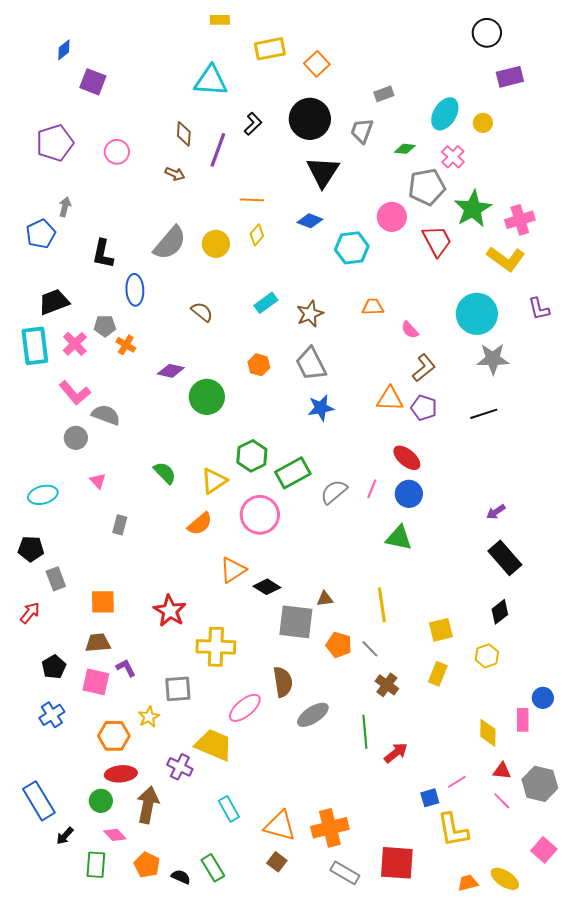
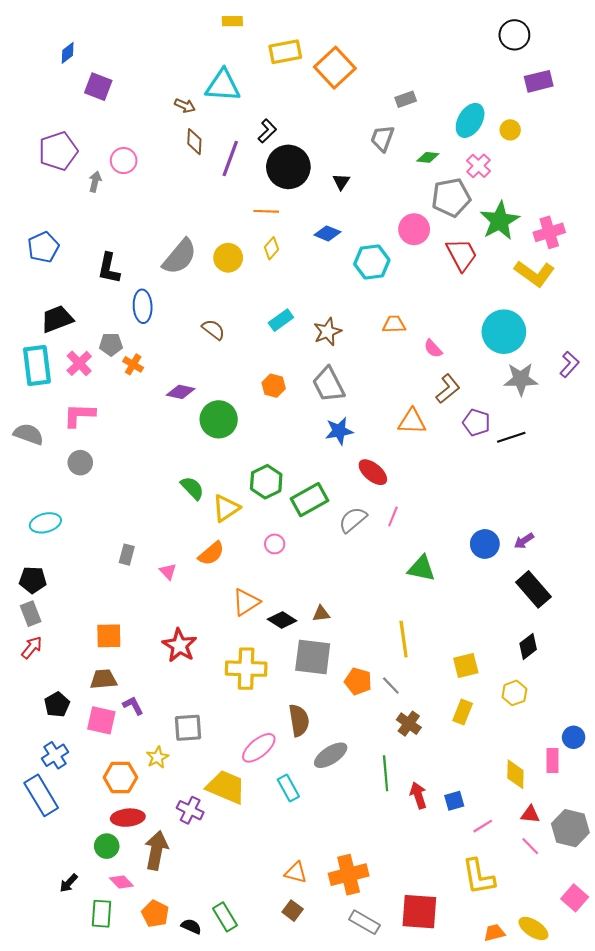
orange square: (317, 64) -> (335, 68), size x1.5
black circle: (310, 119) -> (288, 167), moved
black triangle: (323, 172) -> (341, 182), size x0.5
brown arrow: (175, 174) -> (185, 106), moved
gray arrow: (65, 207) -> (95, 182), moved
purple L-shape: (539, 309) -> (569, 364), moved, turned -125
pink L-shape: (75, 393) -> (79, 415), turned 132
purple pentagon: (424, 408) -> (476, 423), moved
gray semicircle: (106, 415) -> (29, 434), moved
red ellipse: (407, 458) -> (373, 472), moved
green semicircle: (165, 473) -> (192, 488), moved
pink triangle: (98, 481) -> (168, 571), moved
blue circle: (409, 494) -> (485, 544), moved
pink circle: (260, 515) -> (275, 544), size x0.5
gray rectangle: (56, 579) -> (31, 614), moved
brown triangle: (325, 599) -> (321, 614), moved
yellow cross: (216, 647) -> (246, 669), moved
red arrow: (396, 753) -> (418, 795), turned -70
blue square: (430, 798) -> (454, 801), moved
blue rectangle: (39, 801) -> (41, 795), moved
cyan rectangle: (229, 809) -> (288, 788), moved
orange triangle: (280, 826) -> (296, 872), size x0.7

